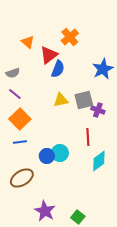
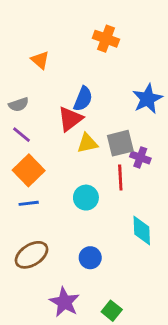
orange cross: (70, 37) -> (106, 39), moved, turned -30
red triangle: (49, 55) -> (70, 119), moved
red line: (88, 137) -> (120, 178), moved
cyan circle: (60, 153) -> (86, 198), moved
blue circle: (47, 156) -> (90, 258), moved
cyan diamond: (99, 161) -> (142, 231), turned -55

